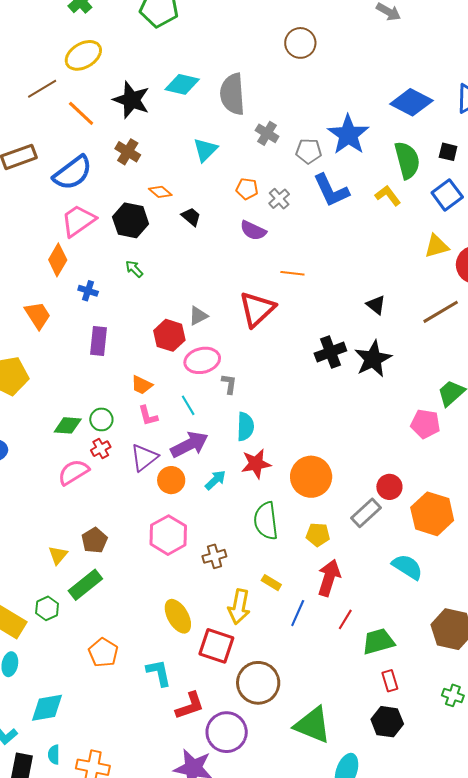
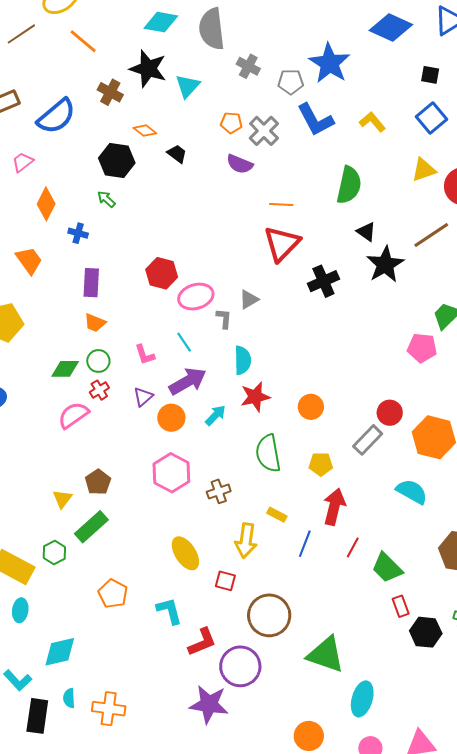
black star: (131, 100) -> (148, 69), moved
orange line: (81, 113) -> (83, 41), moved
green semicircle: (407, 160) -> (349, 185), moved, turned 30
gray cross: (279, 199) -> (264, 131), size x1.4
pink trapezoid: (78, 221) -> (23, 162), moved, size x0.6
green arrow: (134, 269) -> (106, 199), moved
red triangle: (257, 309) -> (282, 244), moved
gray triangle: (198, 316) -> (249, 299), moved
black star: (373, 359) -> (385, 264), moved
orange trapezoid: (142, 385) -> (95, 323), moved
purple triangle: (144, 458) -> (143, 397), size x0.7
orange circle: (311, 477) -> (311, 407), size x0.6
green trapezoid: (378, 642) -> (387, 568), turned -116
red square: (216, 646) -> (225, 581), size x0.6
black hexagon: (387, 722) -> (426, 632), moved

